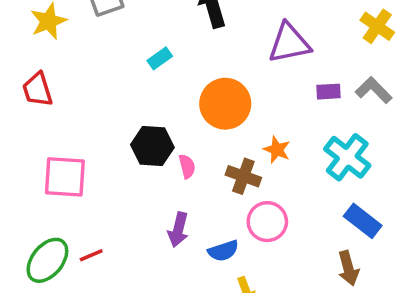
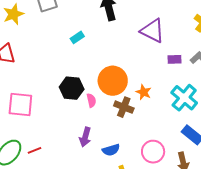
purple triangle: (289, 43) -> (152, 31), turned 36
orange circle: (225, 104) -> (113, 81), moved
pink circle: (267, 222) -> (153, 152), moved

